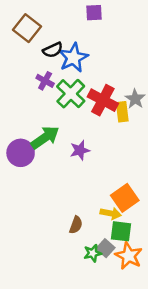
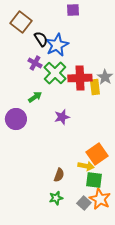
black semicircle: (53, 50) -> (41, 39), turned -98
red cross: (103, 100) -> (80, 78), turned -30
green arrow: (45, 137) -> (35, 97), moved, size x0.6
gray square: (105, 248) -> (84, 203), moved
green star: (93, 253) -> (56, 198), moved

